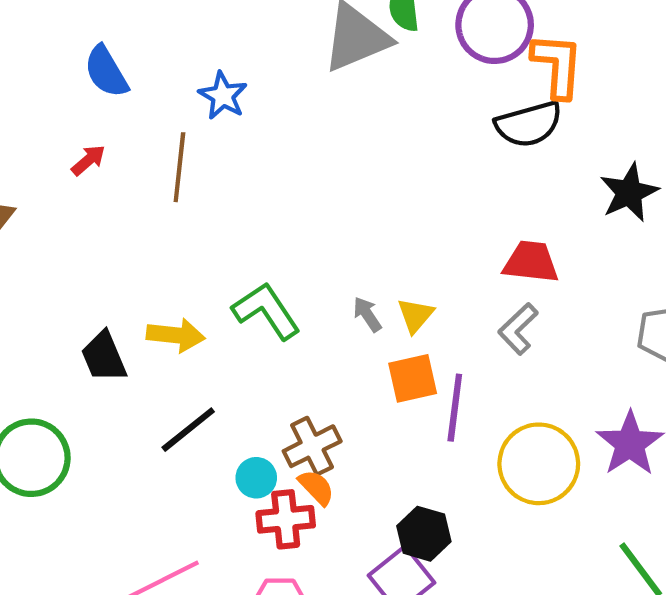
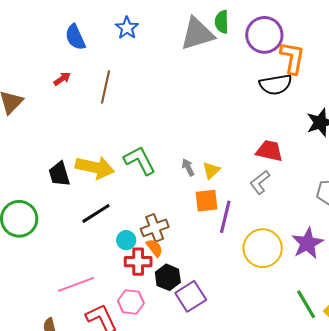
blue star: (223, 96) -> (127, 28), moved
yellow arrow: (176, 335) -> (95, 167), size x1.4
black hexagon: (424, 534) -> (168, 277), moved

